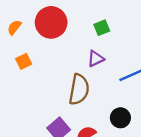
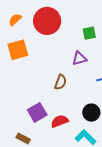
orange square: (24, 61) -> (18, 50), size x1.5
brown semicircle: (79, 89) -> (61, 82), size x0.6

